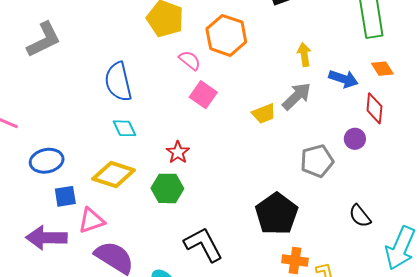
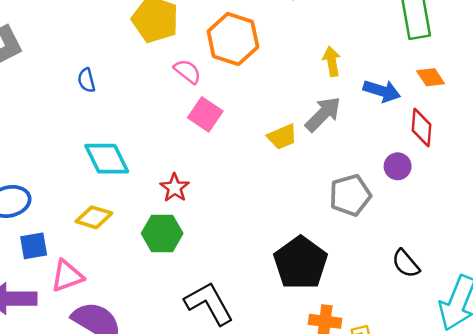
blue semicircle: (118, 82) -> (86, 80), moved, size x0.5
cyan diamond: (124, 128) -> (107, 159), size x1.5
yellow diamond: (114, 175) -> (94, 217), size x0.7

